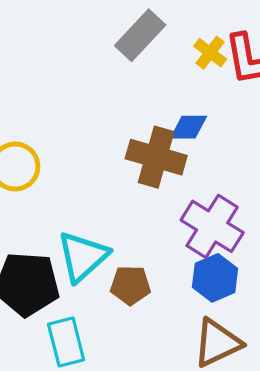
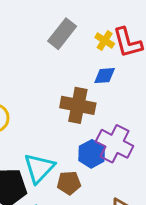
blue diamond: (189, 127) -> (105, 76), moved
blue hexagon: (215, 278) -> (92, 154), moved

